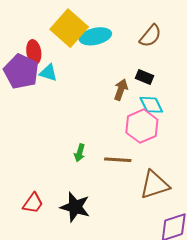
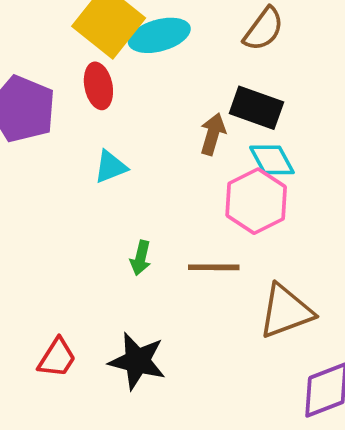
red ellipse: (34, 52) -> (98, 86), moved
cyan triangle: (48, 73) -> (111, 167), moved, turned -36
black rectangle: (145, 77) -> (256, 108), size x1.5

